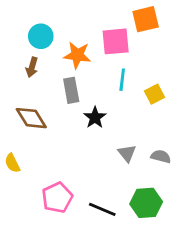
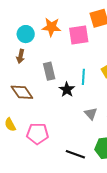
orange star: (77, 55) -> (51, 27), moved
cyan line: (122, 80) -> (83, 77), moved
pink pentagon: (57, 198) -> (38, 134), moved, turned 30

